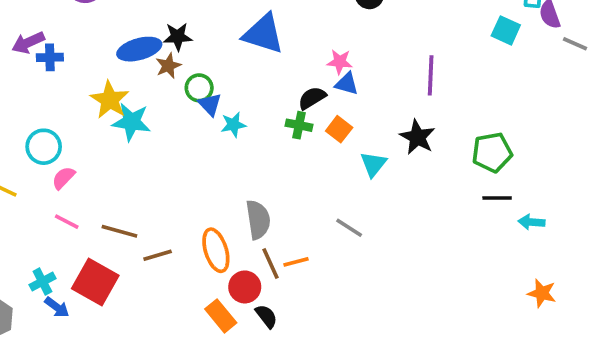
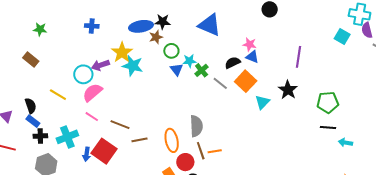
purple arrow: (28, 43) -> (100, 65), moved
blue triangle: (210, 104) -> (176, 70), moved
cyan star: (233, 125) -> (189, 61), moved
green cross: (299, 125) -> (202, 70), moved, turned 32
orange square: (339, 129) -> (246, 81), size x1.5
pink semicircle: (63, 178) -> (92, 92), size x1.5
gray line: (349, 228) -> (220, 83), moved
cyan cross: (42, 282) -> (67, 137), moved, size x1.5
blue arrow: (57, 307) -> (87, 154), moved, turned 56

